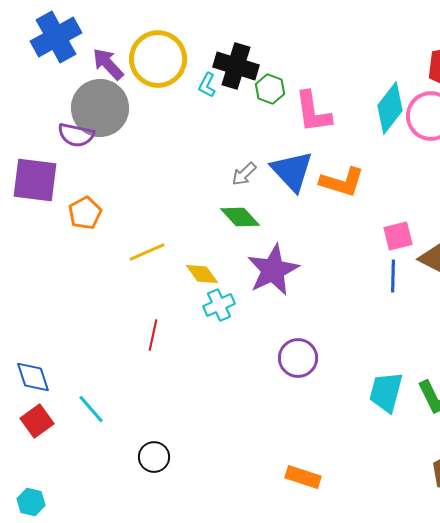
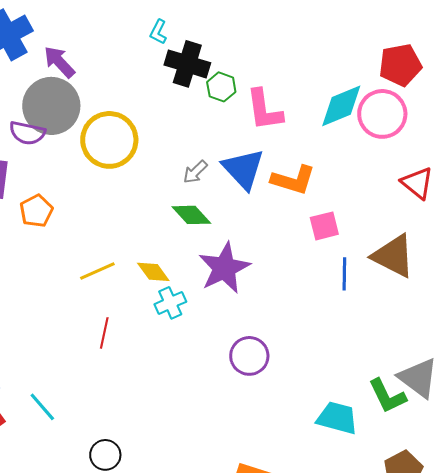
yellow circle: (158, 59) -> (109, 140), moved
cyan L-shape: (207, 85) -> (158, 32), moved
cyan diamond: (390, 108) -> (341, 106), turned 30
pink square: (398, 236) -> (324, 226), moved
yellow line: (147, 252) -> (97, 271), moved
cyan trapezoid: (386, 392) -> (337, 418), moved, turned 90

